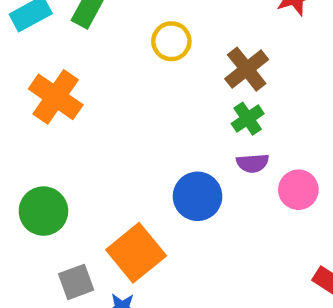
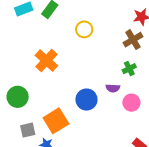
brown cross: (247, 69) -> (133, 40), moved
orange cross: (56, 97) -> (46, 61), moved
green cross: (248, 119) -> (129, 69), moved

